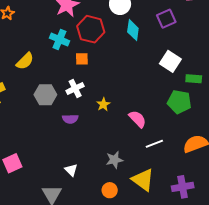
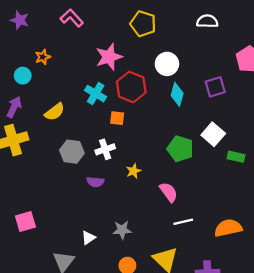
green pentagon: (179, 102) -> (180, 149), moved
gray star: (114, 160) -> (122, 230), moved
white triangle: (71, 170) -> (88, 238), turned 32

